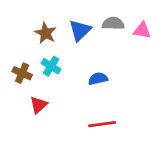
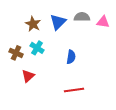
blue semicircle: (98, 79) -> (71, 57), turned 112

